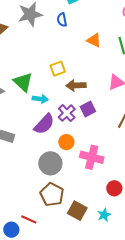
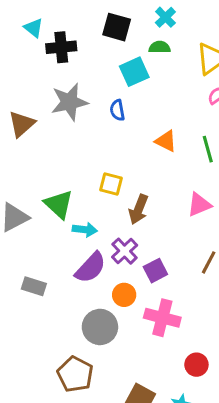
yellow square: (58, 69) -> (111, 184), turned 35
brown arrow: (76, 85) -> (139, 209), turned -66
purple square: (88, 109) -> (155, 271), moved
brown pentagon: (52, 194) -> (75, 374), moved

